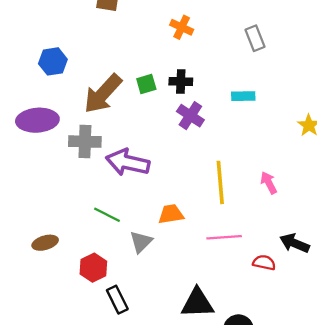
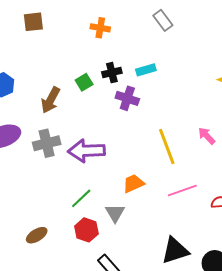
brown arrow: (103, 94) -> (51, 100), size x0.7
cyan rectangle: (243, 96) -> (146, 70), moved
green line: (107, 215) -> (81, 198), turned -55
red hexagon: (93, 268) -> (86, 230), moved

